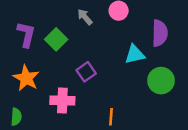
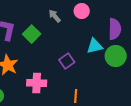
purple square: (86, 72) -> (67, 61), moved
green circle: (161, 81) -> (116, 56), moved

